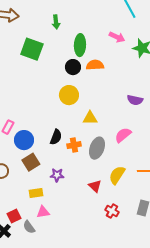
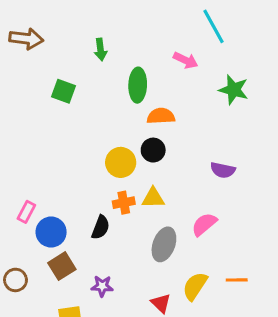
pink arrow: (117, 37) -> (186, 60), moved
green square: (32, 49) -> (63, 91), size x0.7
black circle: (73, 67) -> (153, 150), moved
orange cross: (74, 145) -> (124, 203), moved

